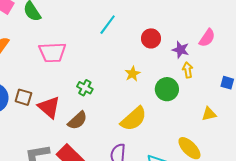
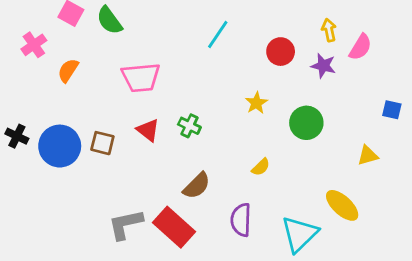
yellow arrow: (188, 70) -> (329, 30), moved
red triangle: (49, 107) -> (148, 130), moved, size x0.7
yellow semicircle: (134, 119) -> (261, 167), size x0.5
brown semicircle: (78, 120) -> (197, 186), moved

